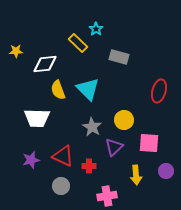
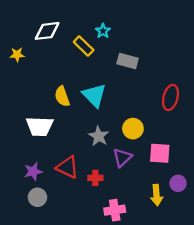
white diamond: (45, 64) -> (47, 31), moved
yellow arrow: (136, 175) -> (157, 195), moved
gray circle: (61, 186) -> (37, 197), moved

